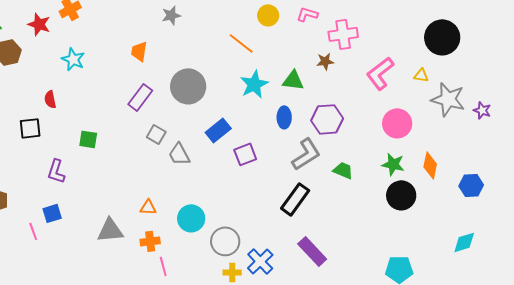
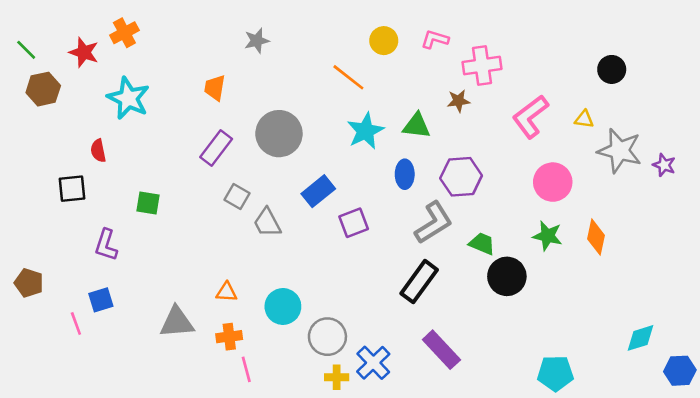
black circle: (442, 37) -> (612, 69), size x0.6
cyan star: (73, 59) -> (128, 98), size x1.4
blue hexagon: (471, 185) -> (680, 371), moved
black circle: (401, 195) -> (507, 276), moved

